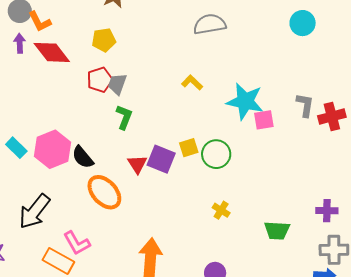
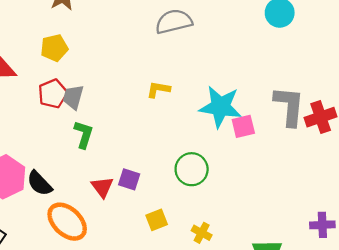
yellow L-shape: (192, 82) -> (158, 89), turned -30
gray L-shape: (305, 105) -> (289, 106), size x1.5
yellow square: (189, 148) -> (157, 220), moved
purple square: (161, 159) -> (129, 179), size x0.7

